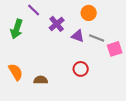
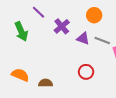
green arrow: (17, 29) -> (21, 31), turned -42
orange semicircle: (16, 72) -> (20, 75), turned -36

